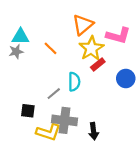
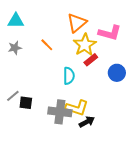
cyan triangle: (20, 37) -> (16, 21), moved
gray line: (54, 94) -> (13, 96), moved
black arrow: (94, 131) -> (87, 122), turned -112
yellow L-shape: (48, 132) -> (77, 108), moved

